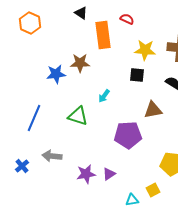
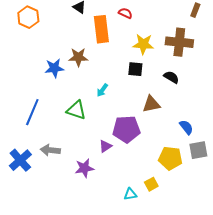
blue cross: (22, 166) -> (20, 160), size x1.6
purple triangle: (109, 174) -> (105, 146), moved

